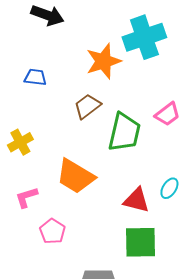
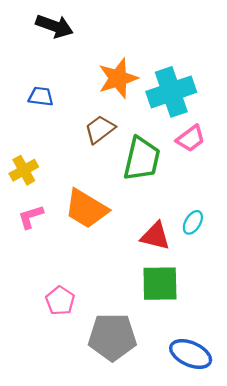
cyan cross: (144, 37) -> (171, 92), moved
pink L-shape: (26, 197) -> (31, 217), moved
pink pentagon: (52, 231) -> (60, 301), moved

